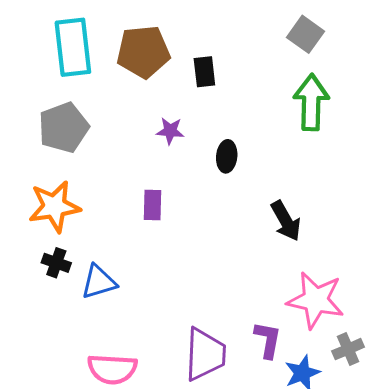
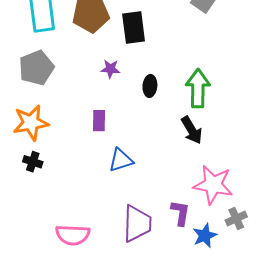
black rectangle: (204, 72) -> (134, 27), size x1.5
green arrow: (311, 102) -> (198, 88), moved
blue triangle: (99, 282) -> (121, 160), moved

